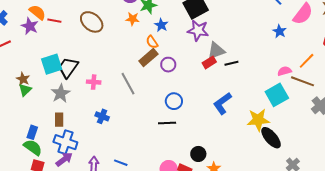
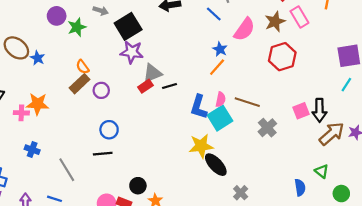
orange star: (133, 19) -> (38, 104), moved, size x1.5
blue star: (161, 25) -> (38, 58), moved
orange line: (307, 61) -> (217, 67), moved
pink semicircle: (284, 71) -> (221, 99), moved, turned 120
gray line: (128, 84) -> (67, 170), moved
blue L-shape: (222, 103) -> (199, 107), moved, turned -35

